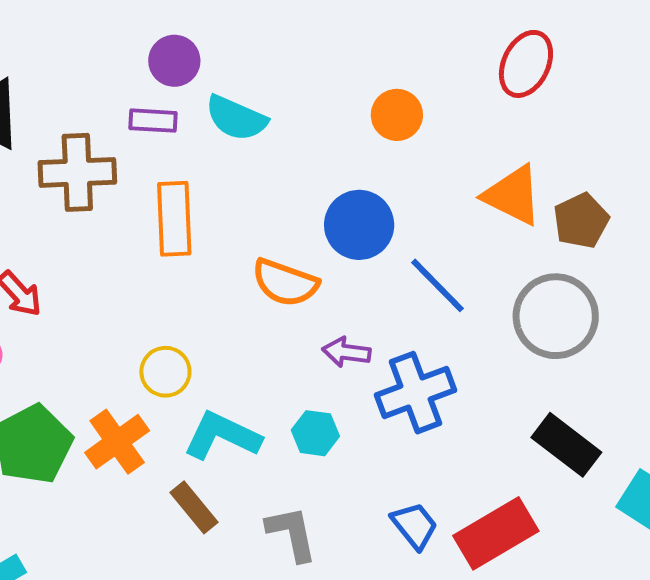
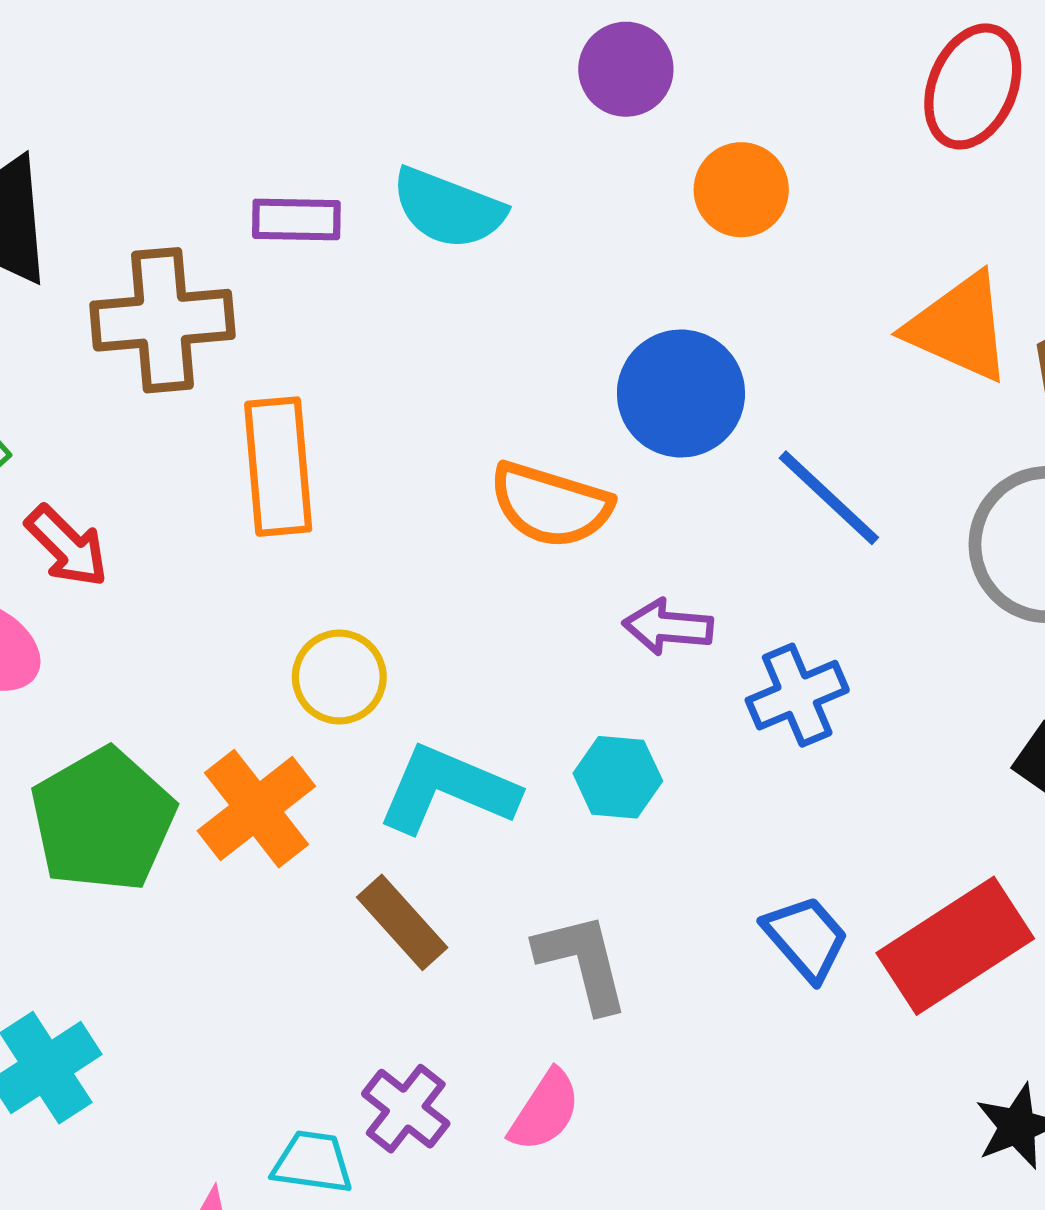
purple circle: (174, 61) -> (626, 69), moved
orange rectangle: (174, 219) -> (278, 467), moved
blue cross: (415, 393) -> (797, 695), size x0.7

